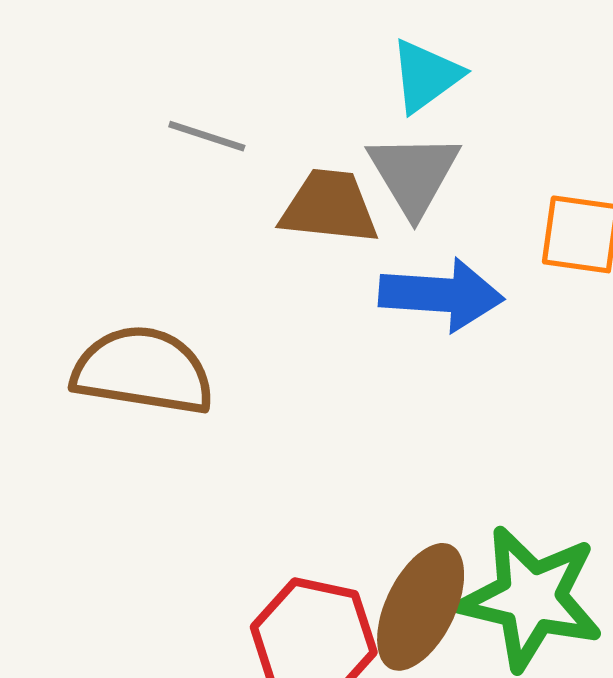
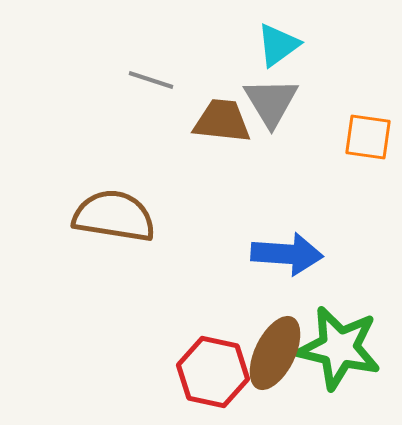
blue arrow: (441, 295) -> (287, 254), moved

